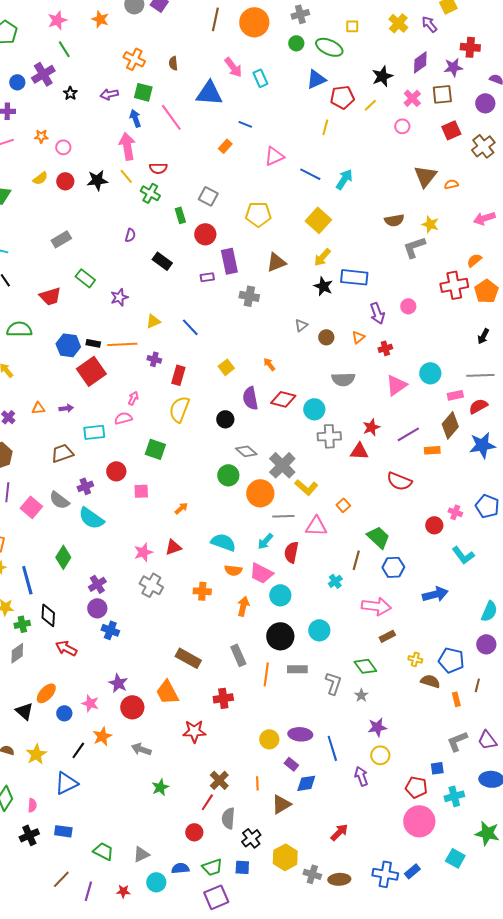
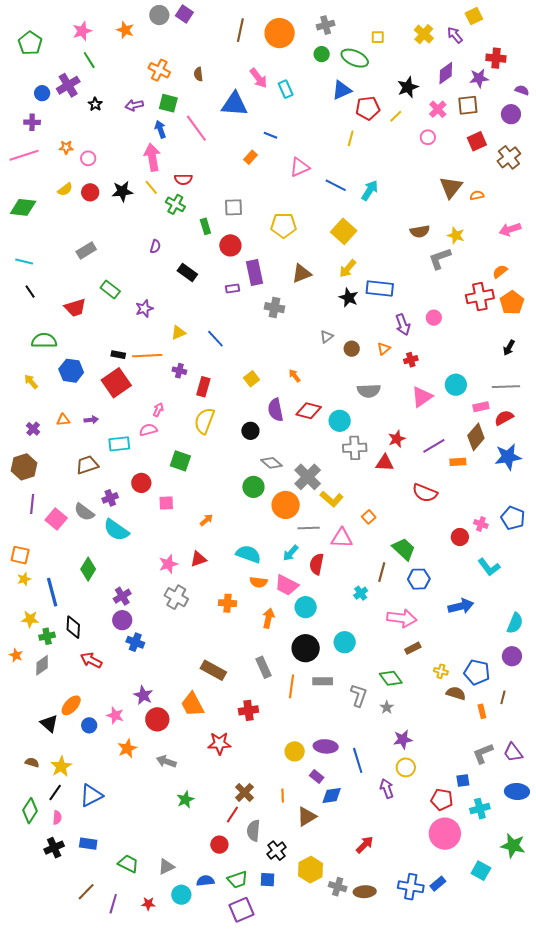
gray square: (208, 196) -> (233, 207), turned -30
blue hexagon: (68, 345) -> (71, 371), moved
black line: (78, 750) -> (55, 792), moved

